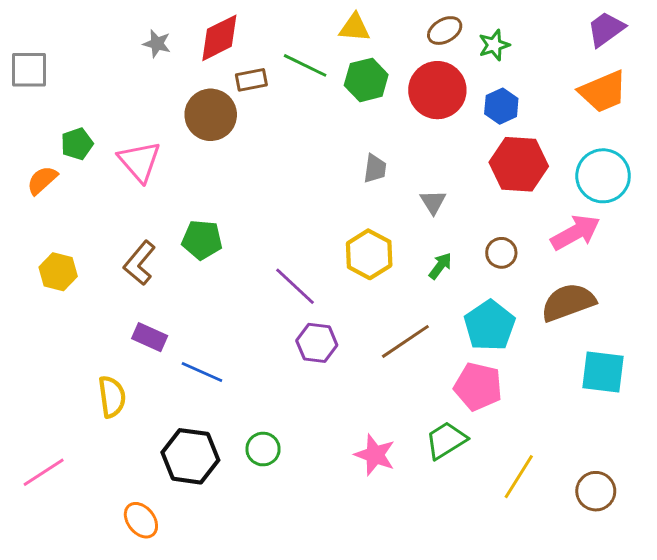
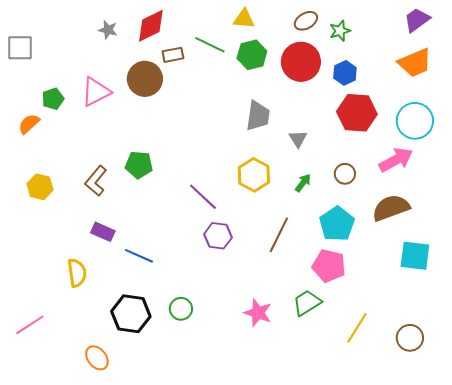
pink triangle: (139, 161) -> (96, 92), moved, turned 44
gray trapezoid: (375, 169) -> (258, 116), size x1.5
brown line: (405, 341) -> (279, 235), turned -30

